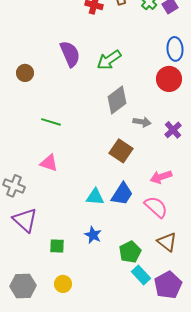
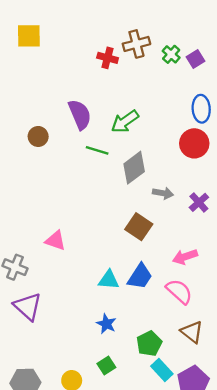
brown circle: (25, 73) -> (38, 136), moved
green line: (51, 122) -> (97, 150), moved
green square: (57, 246) -> (106, 365), moved, turned -35

